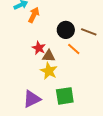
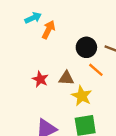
red star: (39, 48) -> (40, 79), moved
yellow star: (49, 71) -> (82, 96), moved

